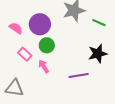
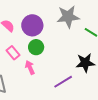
purple line: (79, 75) -> (63, 82), turned -30

